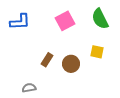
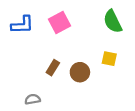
pink square: (65, 21) -> (60, 23), moved

